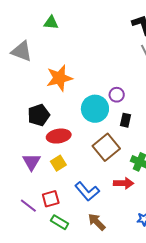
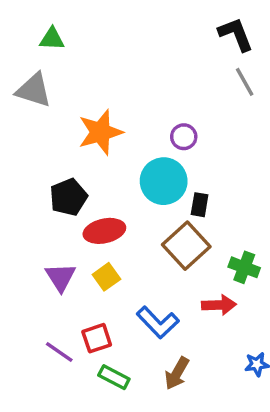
green triangle: (51, 23) -> (52, 39), moved
purple circle: (117, 95) -> (184, 137), moved
black rectangle: (125, 120) -> (200, 205), moved
brown arrow: (97, 222) -> (177, 373), turned -102

